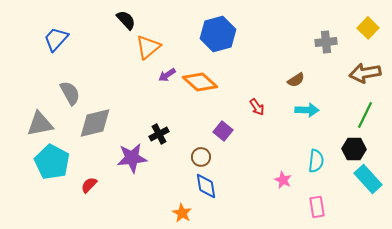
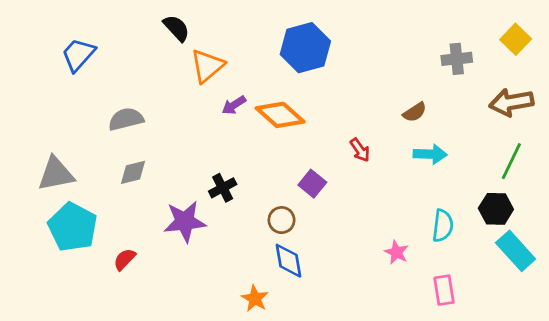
gray semicircle: (70, 93) -> (126, 119), moved, turned -75
gray diamond: (95, 123) -> (133, 172), size x0.6

